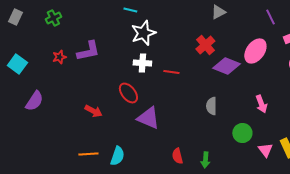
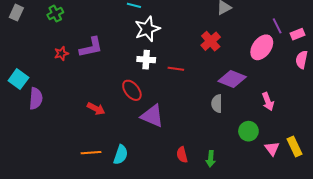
purple line: (270, 17) -> (277, 26), moved
cyan square: (17, 64) -> (18, 79), moved
purple diamond: (226, 66) -> (232, 79), moved
purple semicircle: (34, 101) -> (36, 98), turned -30

